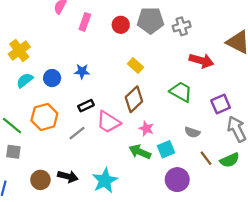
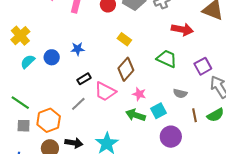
orange hexagon: (44, 117) -> (49, 120), moved
brown line: (206, 158) -> (194, 115), turned 32

